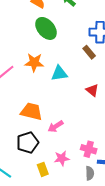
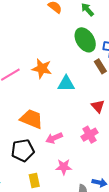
green ellipse: (46, 28) -> (85, 40), moved
pink cross: (89, 149) -> (89, 135), moved, turned 35
pink star: (62, 158) -> (64, 167), moved

